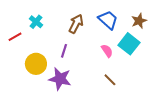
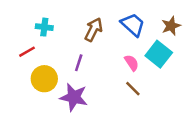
cyan cross: (36, 22) -> (44, 27), turned -32
red line: (15, 37) -> (27, 52), moved
brown line: (110, 80) -> (133, 89), moved

